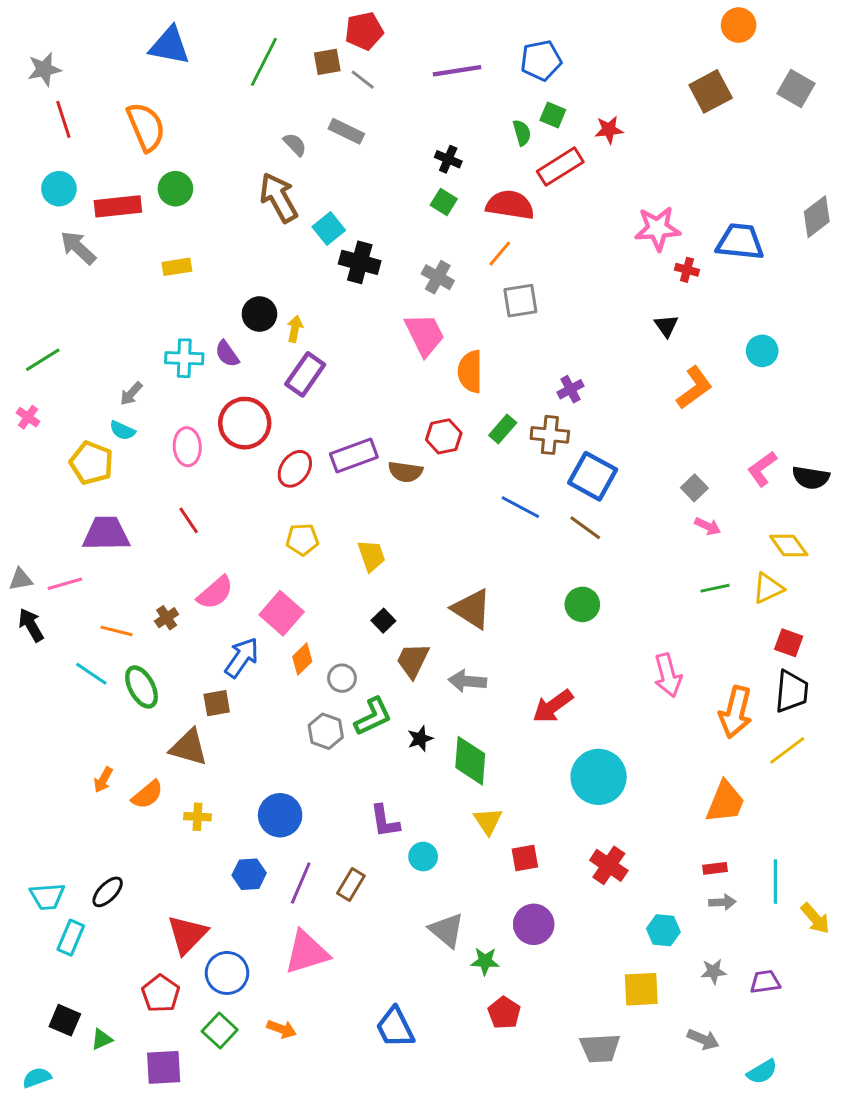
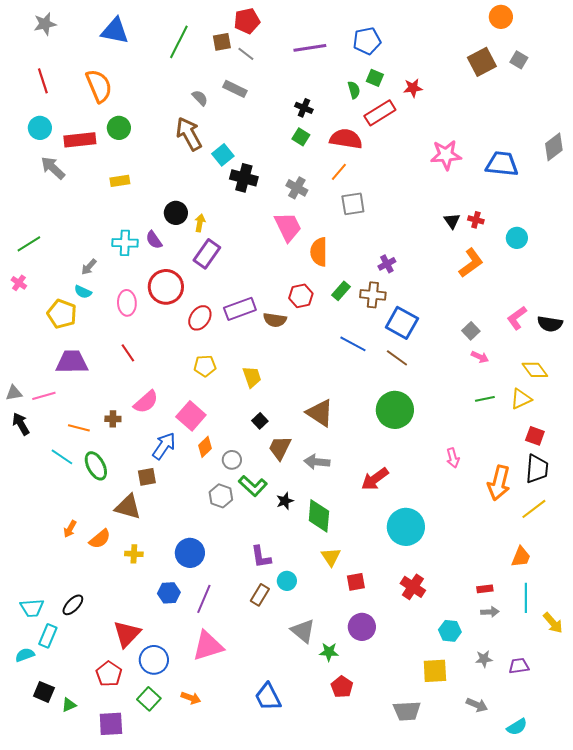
gray star: (44, 69) -> (45, 24), moved
gray square: (796, 88) -> (519, 60), moved, size x0.7
red cross: (687, 270) -> (476, 220), moved
green circle: (582, 604) -> (395, 410), size x1.6
brown cross: (167, 618) -> (113, 419), turned 35
pink arrow: (668, 675) -> (453, 458), size x0.7
green L-shape: (373, 716) -> (253, 486), turned 68
orange trapezoid: (725, 802) -> (521, 557), moved, size x0.7
brown rectangle: (351, 885) -> (260, 595), moved
cyan semicircle: (37, 1078) -> (25, 655), moved

